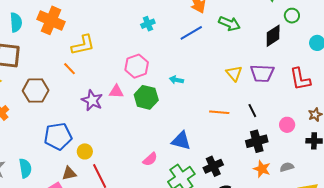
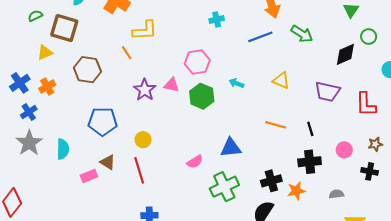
yellow triangle: (234, 73) -> (281, 80), moved, turned -36
blue triangle: (181, 141) -> (231, 148), turned -30
yellow circle: (85, 151) -> (143, 140), moved
black cross: (213, 166) -> (271, 181), moved
orange star: (262, 169) -> (296, 191), moved, turned 30
brown triangle: (69, 173) -> (108, 162), turned 35

